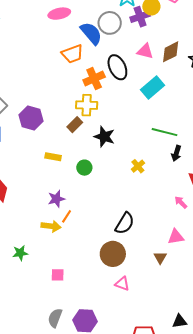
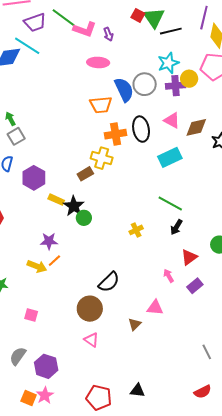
purple hexagon: (31, 118) -> (34, 178), moved
black star: (104, 137) -> (74, 206), moved

